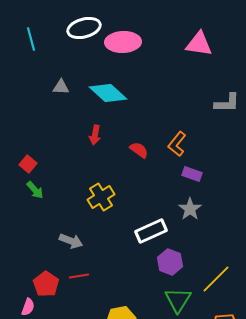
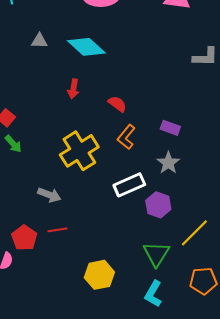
orange L-shape: (177, 144) -> (126, 137), moved
yellow cross: (101, 197) -> (79, 151), size x1.4
purple hexagon: (170, 262) -> (158, 205), moved

